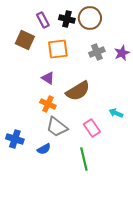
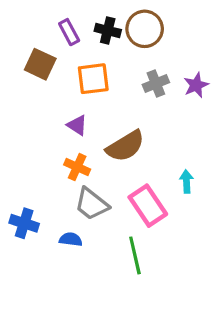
cyan arrow: (116, 113) -> (186, 181), turned 64
pink rectangle: (92, 128) -> (148, 206), size x1.4
blue semicircle: (44, 149) -> (71, 239), turned -144

